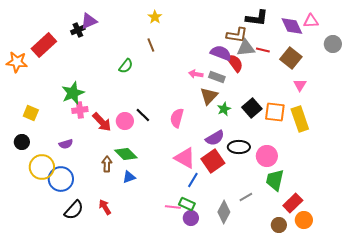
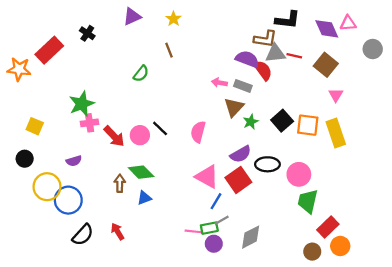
purple triangle: (89, 21) -> (132, 17), moved
black cross: (78, 30) -> (87, 33), turned -32
gray line: (246, 197) -> (222, 220), moved
green rectangle: (187, 204) -> (209, 228), turned -35
gray diamond: (224, 212) -> (251, 237), turned 35

